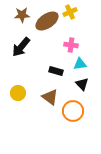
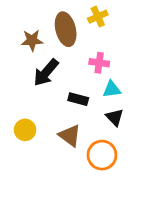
brown star: (22, 15) -> (32, 40), moved
brown ellipse: (47, 21) -> (66, 29), turned -70
black arrow: (21, 47) -> (46, 73), moved

